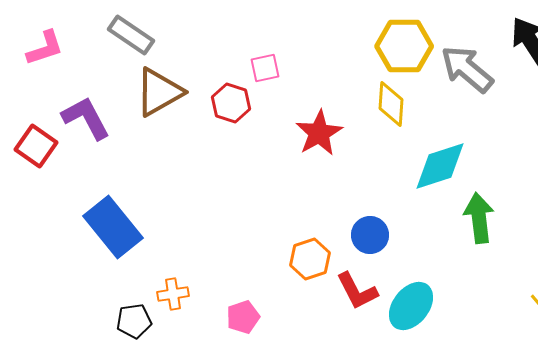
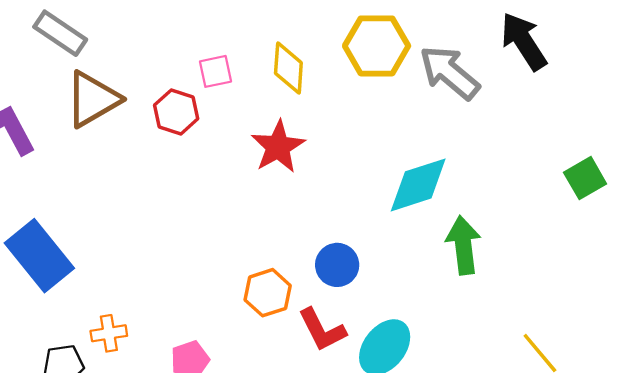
yellow diamond: (391, 104) -> (288, 68), moved

